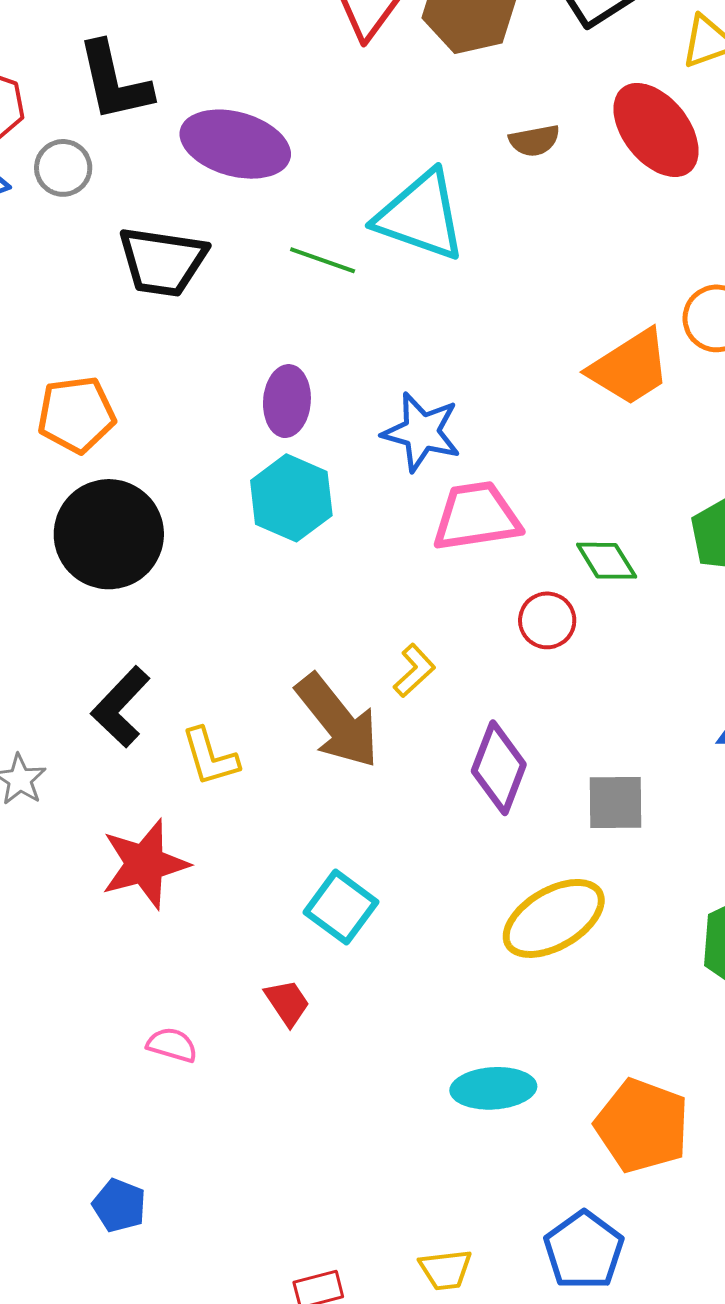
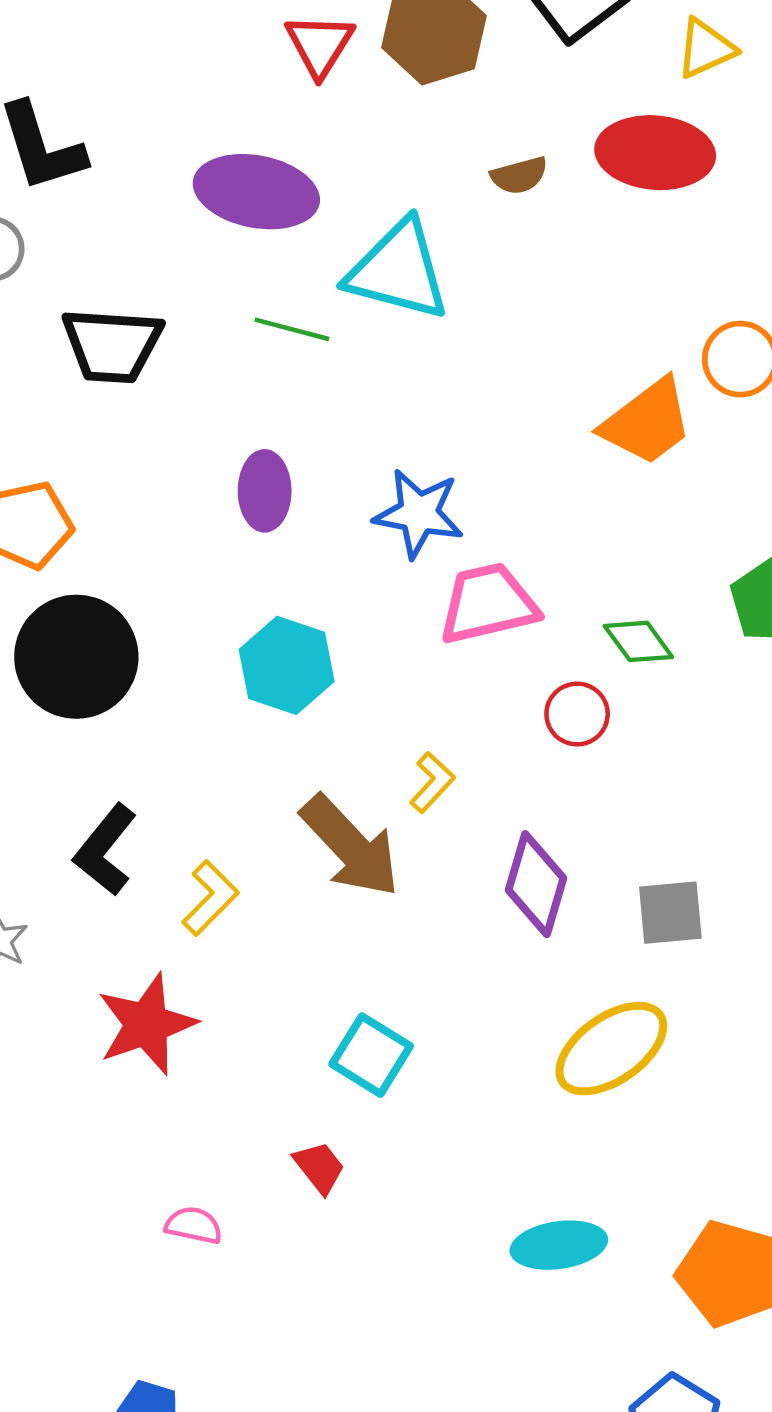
red ellipse: (656, 130) -> (655, 153), turned -42
purple ellipse: (235, 144) -> (256, 192), moved
cyan hexagon: (291, 498) -> (287, 665), moved
yellow L-shape: (210, 757) -> (210, 898), turned -114

